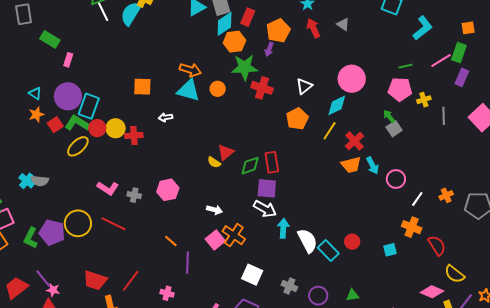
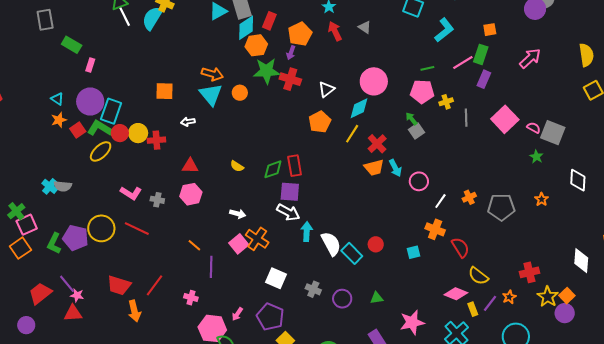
red cross: (262, 88) -> (290, 79), moved
cyan triangle: (189, 90) -> (211, 95), turned 35
red triangle: (226, 152) -> (190, 166), moved, turned 42

